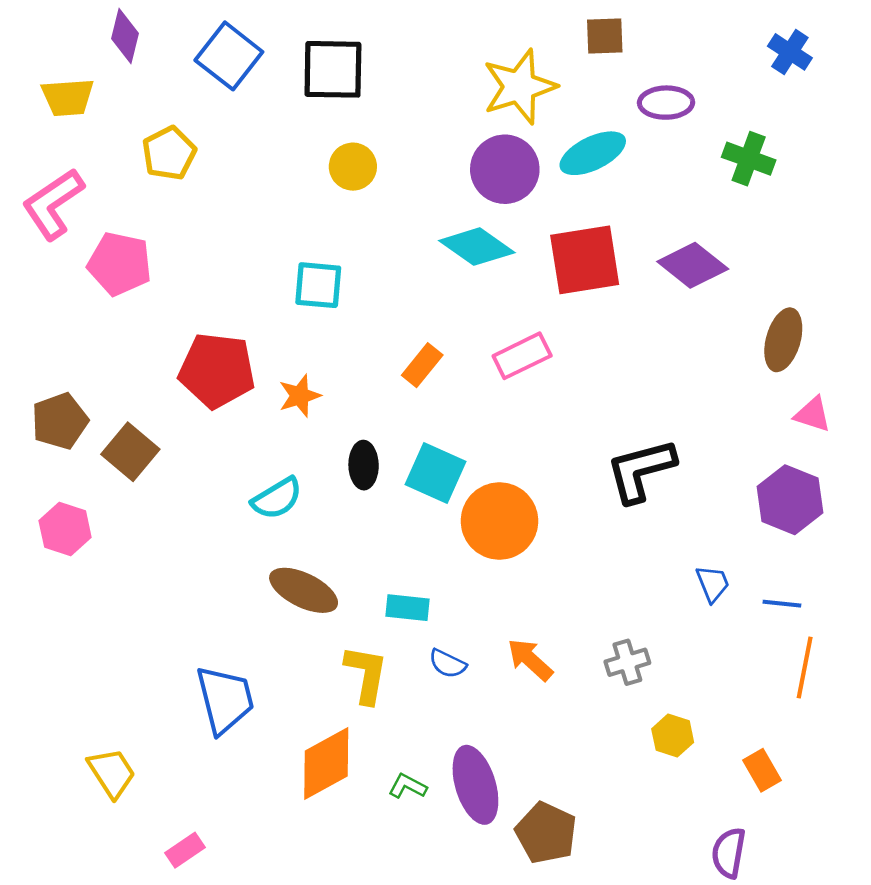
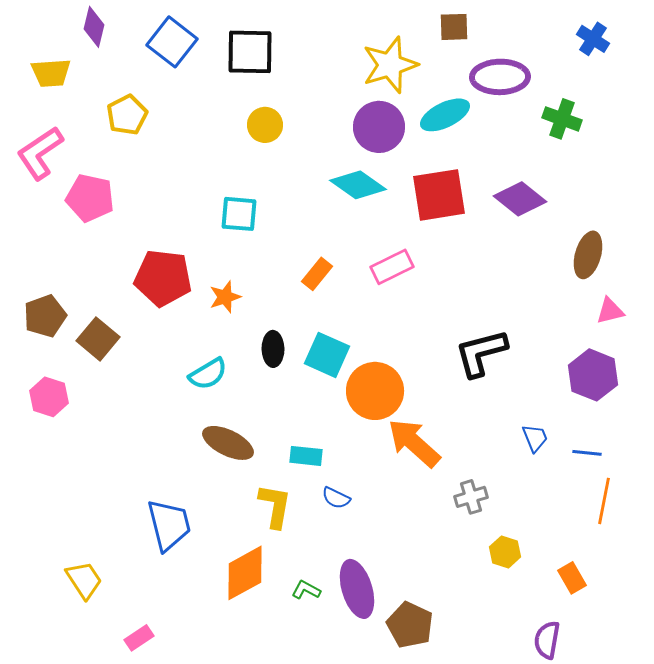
purple ellipse: (666, 103) -> (500, 77), size x1.4
pink triangle: (813, 414) -> (610, 311), turned -32
orange arrow: (530, 660) -> (414, 443), moved, size x1.5

